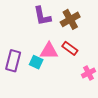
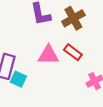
cyan square: (36, 62) -> (18, 79), moved

